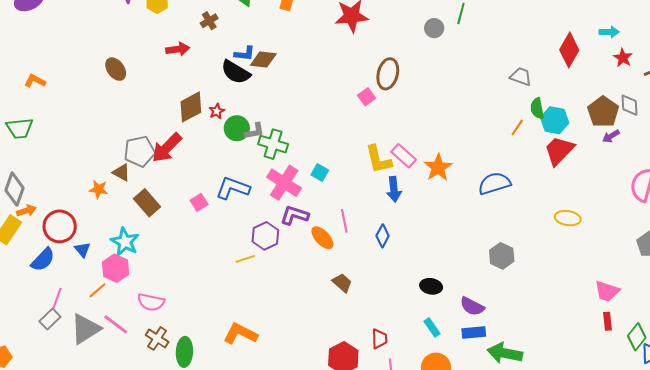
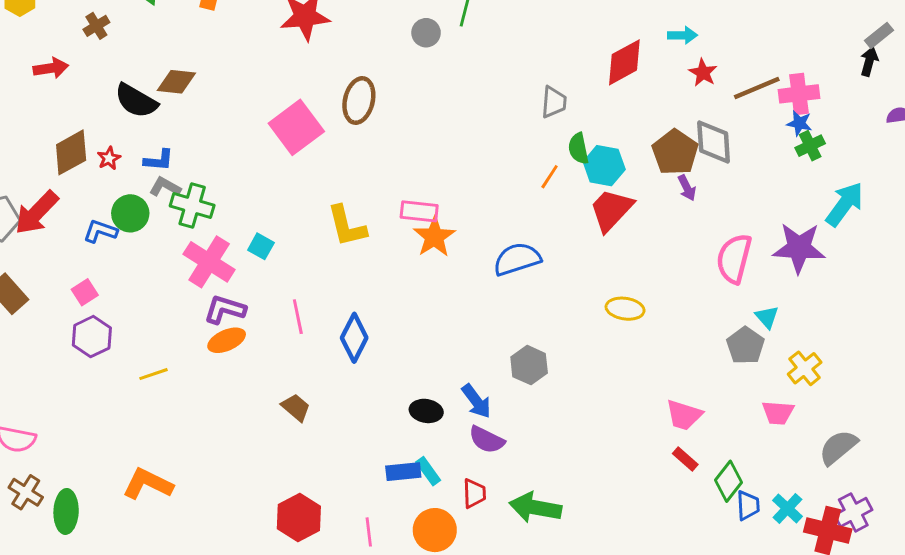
red diamond: (569, 50) -> (624, 62), turned 32
blue L-shape: (245, 54) -> (159, 160), moved
gray trapezoid: (521, 77) -> (554, 102), turned 75
pink square: (367, 97) -> (296, 127), moved, size x2.0
gray diamond: (629, 105) -> (714, 142), size x1.4
green circle: (237, 128) -> (130, 213), moved
gray L-shape: (255, 131) -> (165, 187), turned -140
purple arrow: (611, 136) -> (687, 188), turned -84
pink rectangle: (404, 156) -> (419, 211), moved, turned -35
blue L-shape: (233, 188) -> (100, 231), moved, size x0.7
blue arrow: (394, 189) -> (476, 401), moved, turned -30
purple hexagon: (265, 236) -> (92, 337), moved
blue diamond: (383, 236) -> (354, 338), size x1.4
orange ellipse: (322, 238) -> (227, 340), moved, turned -70
red rectangle: (608, 321) -> (685, 459), turned -42
blue rectangle: (474, 333) -> (403, 472), moved
red trapezoid: (379, 339) -> (474, 493), moved

